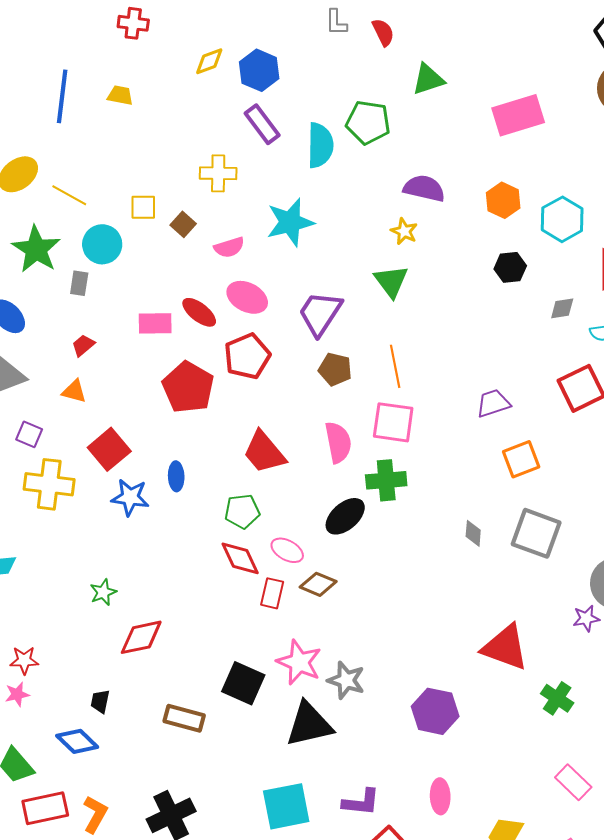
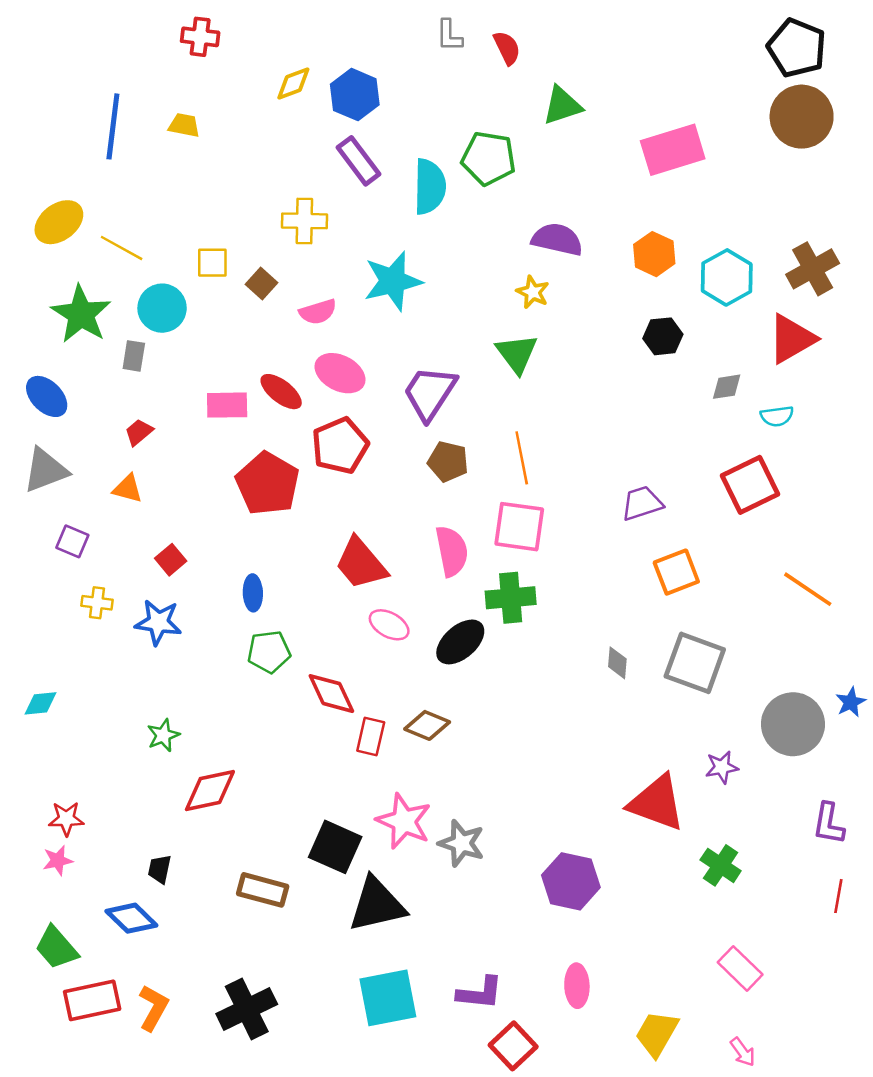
red square: (109, 449) -> (171, 560), size x0.6
yellow cross: (49, 484) -> (97, 603), size x0.5
blue star: (130, 497) -> (158, 622), moved
green pentagon: (242, 511) -> (269, 652), moved
pink ellipse: (287, 550) -> (389, 625), moved
purple star: (586, 618) -> (722, 767), moved
black triangle: (309, 724) -> (377, 905), moved

